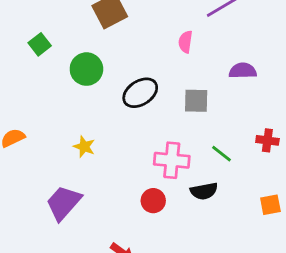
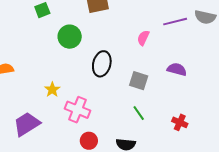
black ellipse: (140, 93) -> (102, 64), turned -60
green line: (221, 154) -> (139, 113), moved
pink cross: (172, 160) -> (77, 110), moved

